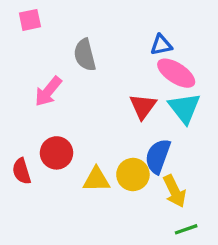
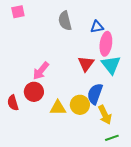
gray semicircle: (85, 55) -> (65, 21), moved
pink ellipse: (176, 73) -> (106, 44), turned 65
pink arrow: (48, 91) -> (41, 71), moved

